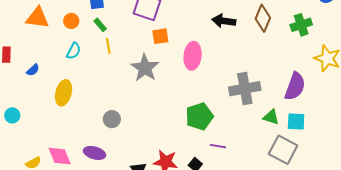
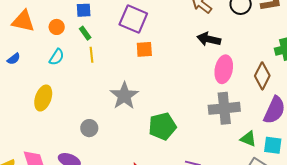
brown diamond: (263, 18) -> (262, 76), moved
pink ellipse: (193, 56) -> (224, 69), moved
gray star: (145, 68) -> (124, 96), moved
blue semicircle: (33, 70) -> (14, 59), moved
green pentagon: (199, 116) -> (162, 126), moved

